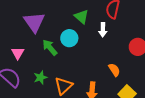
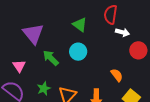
white arrow: (103, 30) -> (122, 32), moved, turned -72
cyan circle: (69, 38) -> (78, 52), moved

